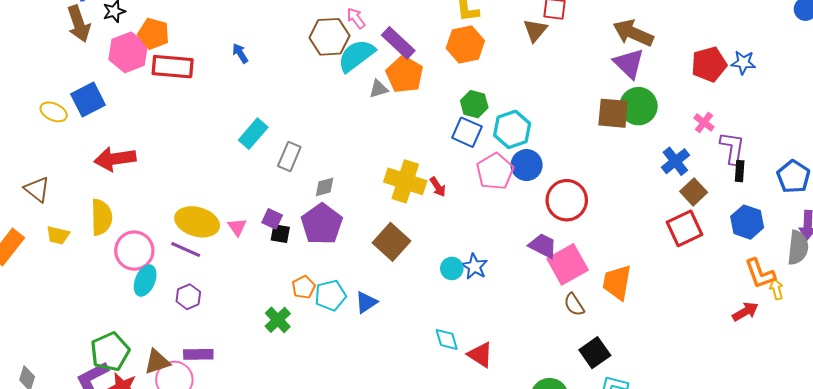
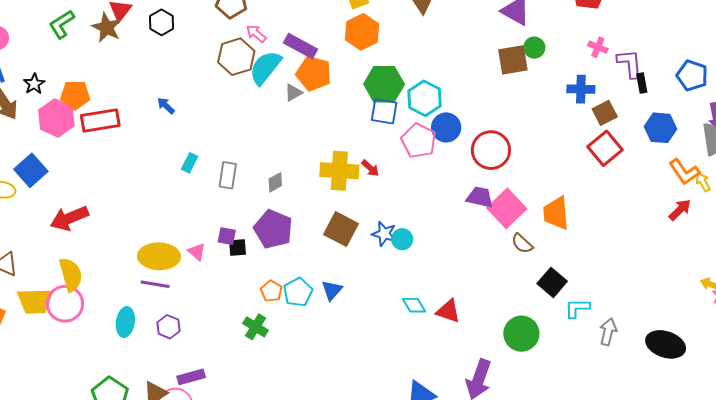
blue arrow: (240, 53) -> (166, 106), moved
green hexagon: (474, 104) -> (384, 84), size x1.5
green circle: (638, 106) -> (534, 48), size x0.6
cyan rectangle: (253, 134) -> (190, 163), size x0.7
blue cross: (675, 161) -> (581, 89), turned -36
gray diamond: (325, 187) -> (275, 182), moved
brown square: (694, 192) -> (605, 113), turned 30
yellow trapezoid: (58, 235) -> (35, 301), size x1.6
pink circle: (134, 251) -> (65, 304), moved
blue star: (474, 266) -> (384, 234), moved

